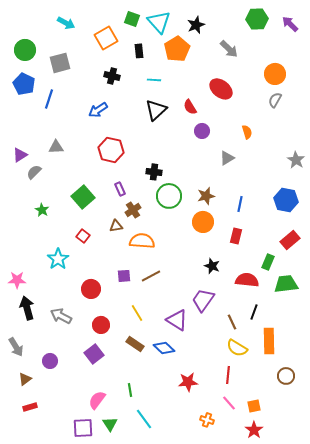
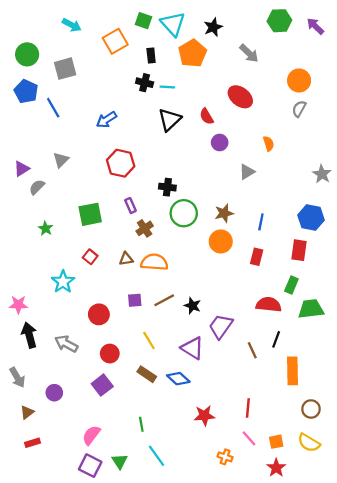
black cross: (112, 76) -> (145, 83), moved
blue line: (49, 99) -> (53, 108), turned -48
gray triangle: (56, 147) -> (61, 160), turned -42
green square: (83, 197) -> (90, 214), turned 30
brown triangle: (116, 226) -> (126, 259), moved
red rectangle: (290, 240) -> (299, 250), moved, turned -42
black star: (212, 266) -> (192, 306), moved
yellow semicircle: (237, 348) -> (309, 443), moved
pink semicircle: (97, 400) -> (91, 435), moved
purple square: (83, 428) -> (90, 466), turned 30

